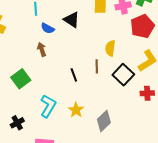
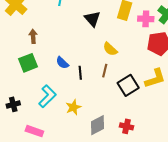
blue semicircle: (48, 28) -> (62, 63), moved
yellow semicircle: (110, 48) -> (110, 49), moved, turned -70
brown arrow: (42, 49) -> (33, 36), moved
red cross: (147, 93) -> (127, 126), moved

